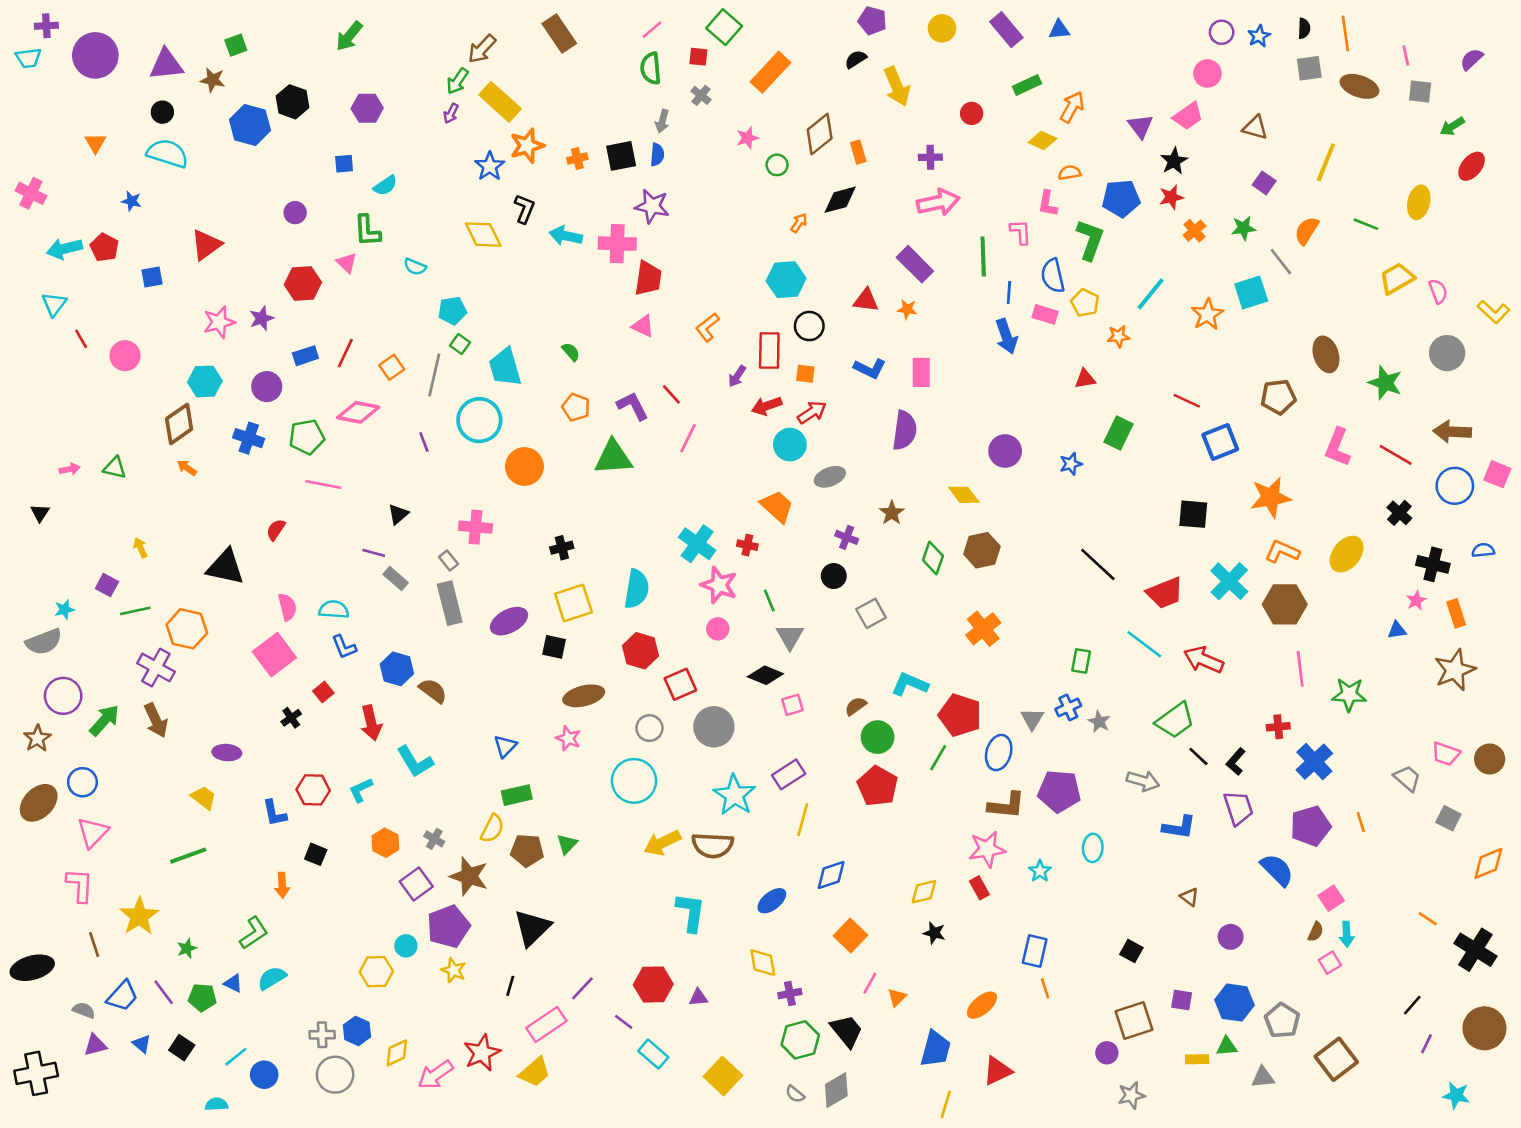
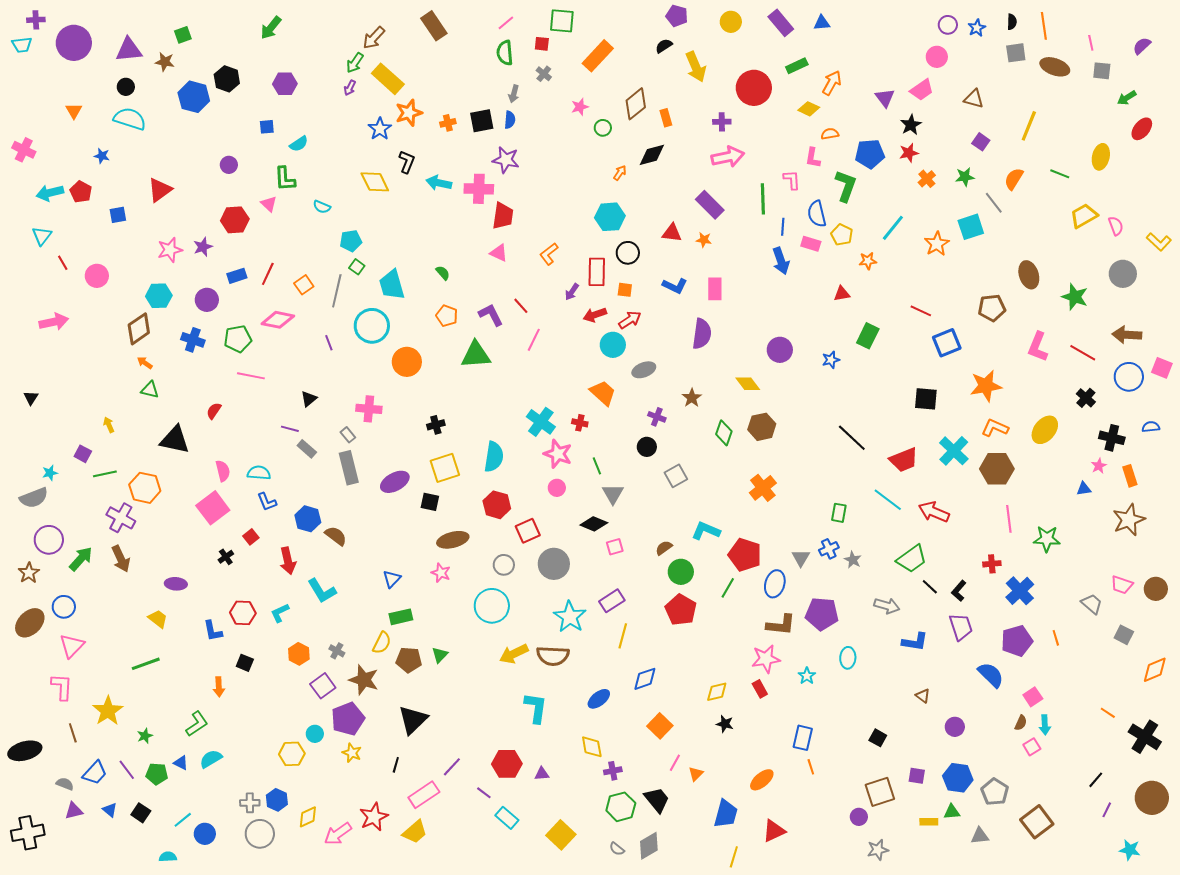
green square: (724, 27) -> (562, 21), turned -36
red circle: (972, 113) -> (754, 88), size x2.0
green triangle: (115, 468) -> (150, 390), moved
pink arrow: (70, 469) -> (54, 322), moved, size x1.8

